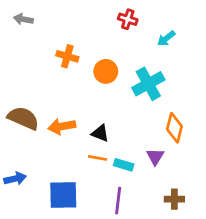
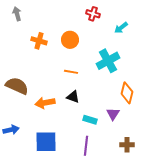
gray arrow: (23, 19) -> (17, 14), turned 64
orange cross: (67, 56) -> (39, 41), moved
orange circle: (106, 71) -> (70, 40), moved
orange arrow: (62, 126) -> (45, 103), moved
orange line: (98, 158) -> (71, 72), moved

